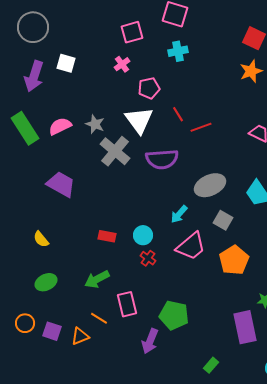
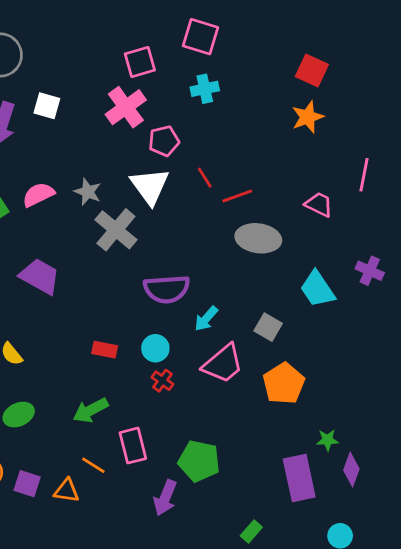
pink cross: (122, 64) -> (126, 107), size x1.8
purple semicircle: (162, 159) -> (167, 289), moved
gray ellipse: (210, 185) -> (258, 238), moved, turned 32
orange triangle: (80, 336) -> (67, 491), turned 30

